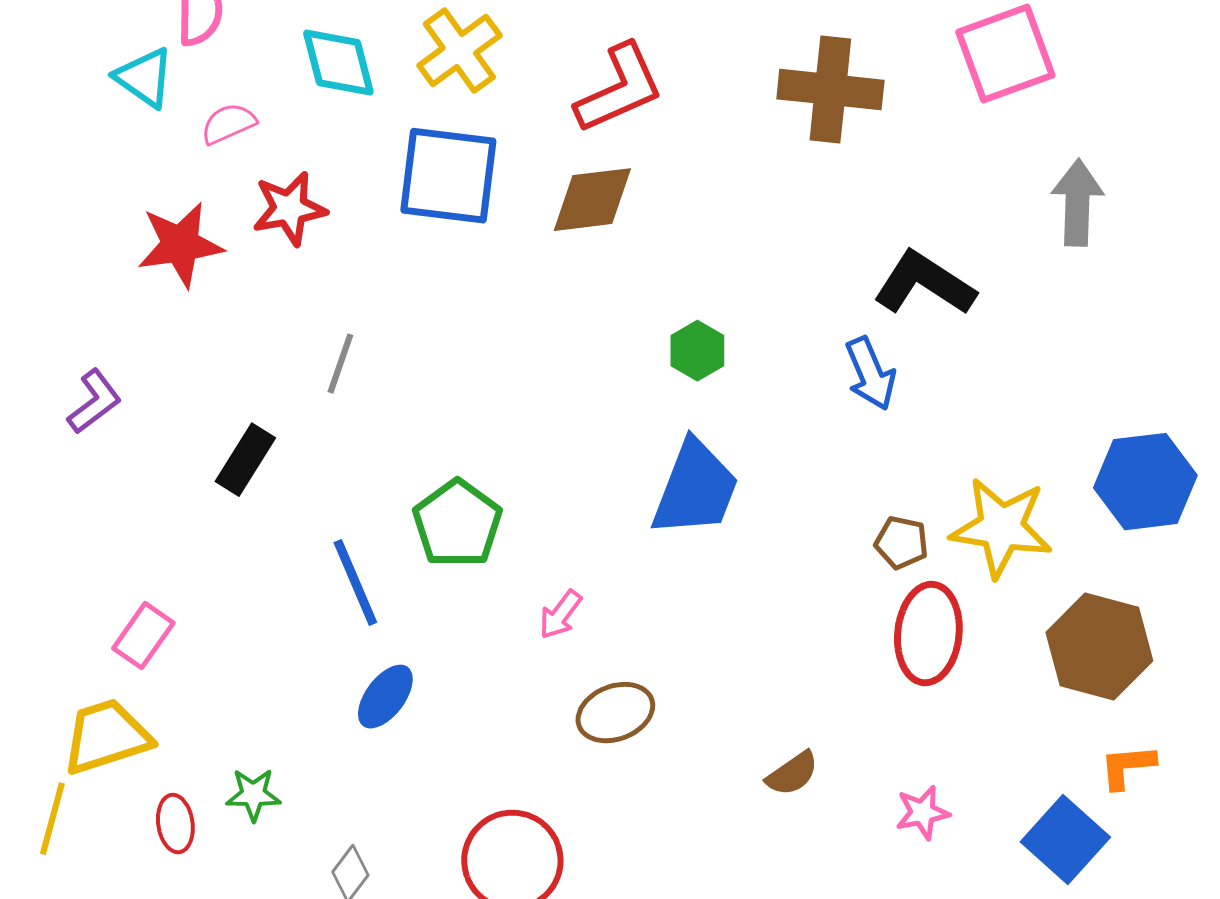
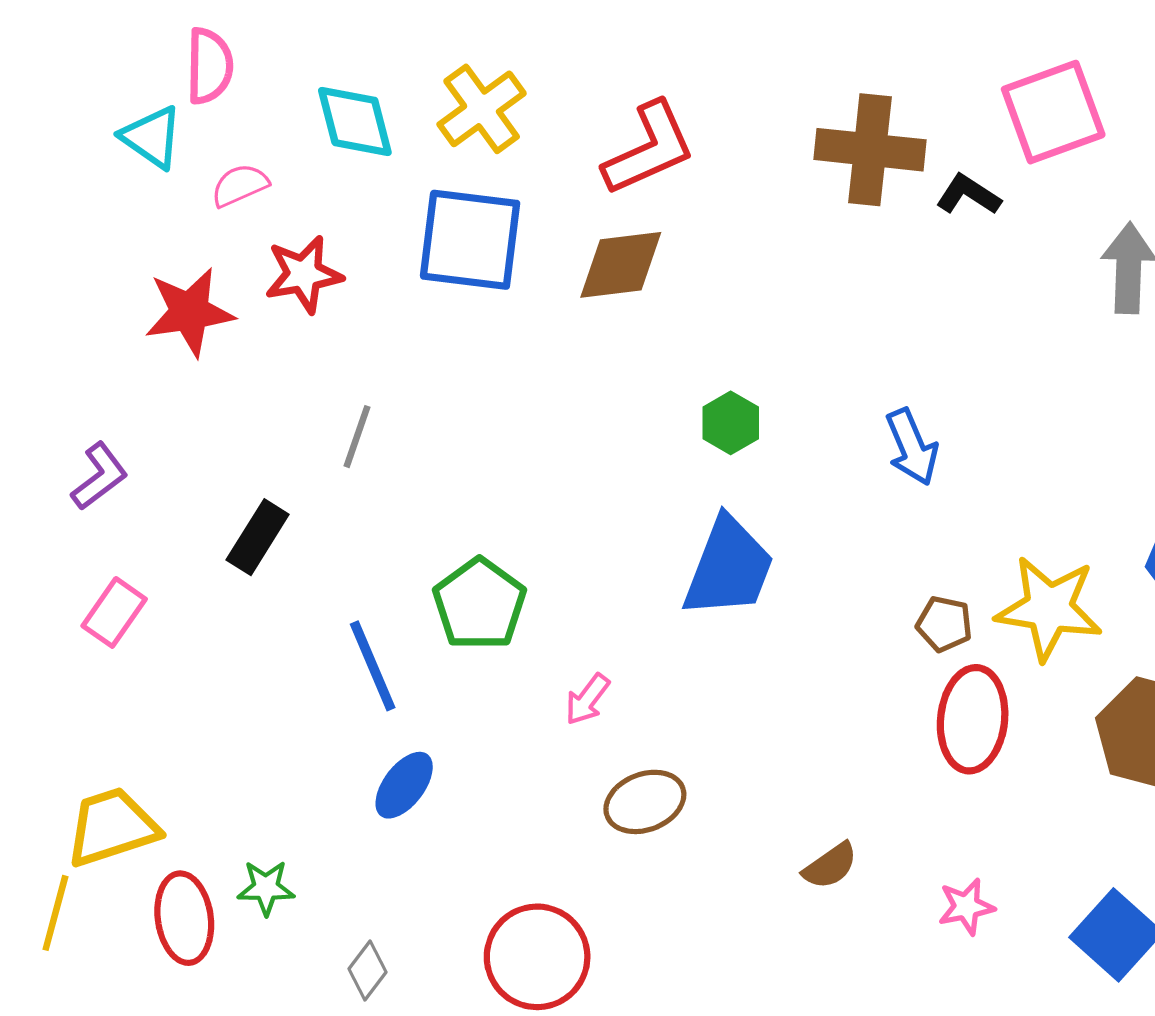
black L-shape: (924, 284) -> (968, 195), moved, size x0.6
pink rectangle: (143, 636) -> (114, 612), moved
red ellipse: (175, 824) -> (184, 918), size x1.5

